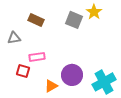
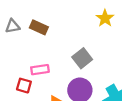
gray square: (74, 20) -> (82, 58), moved, turned 30
gray triangle: (14, 38) -> (13, 26), moved

